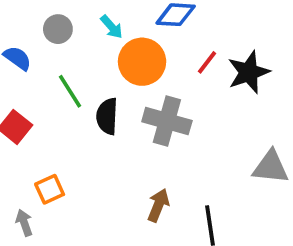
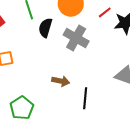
brown arrow: (158, 205) -> (61, 81), turned 66

